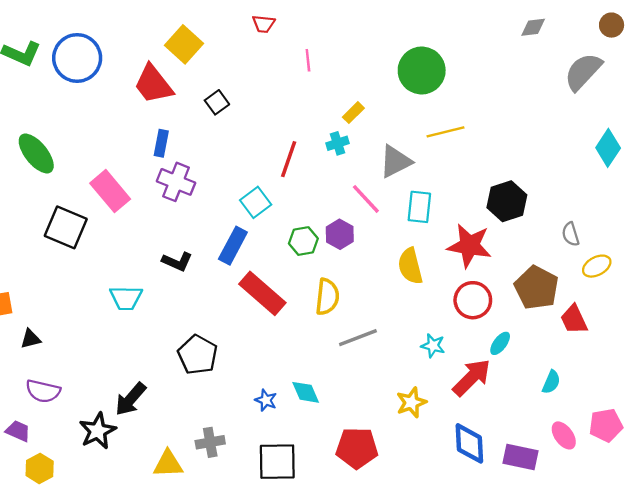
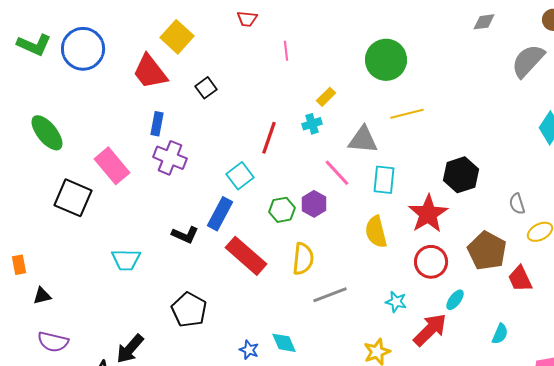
gray triangle: (395, 161) -> (363, 140), turned 32
red star: (469, 246) -> (428, 214), turned 30
black L-shape: (177, 262) -> (185, 235), moved

